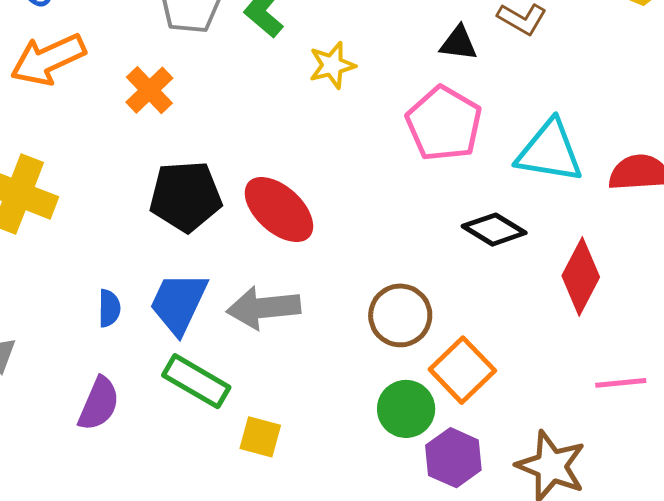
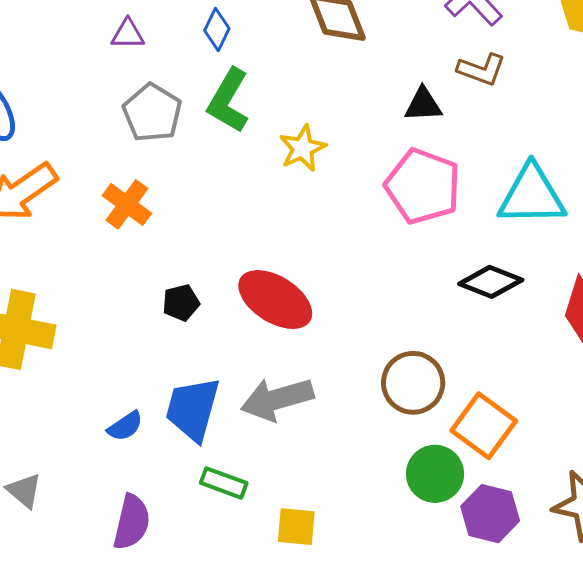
black pentagon: (186, 196) -> (181, 303), size x0.5
blue semicircle: (109, 308) -> (125, 426), turned 66
green rectangle: (196, 381) -> (224, 483), size x0.7

